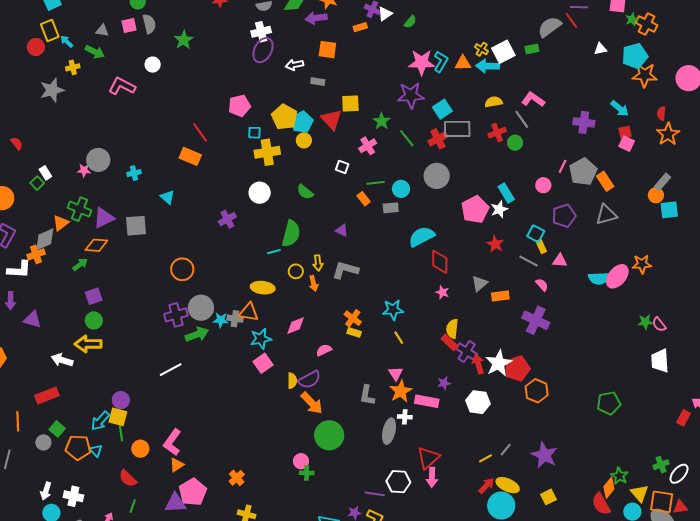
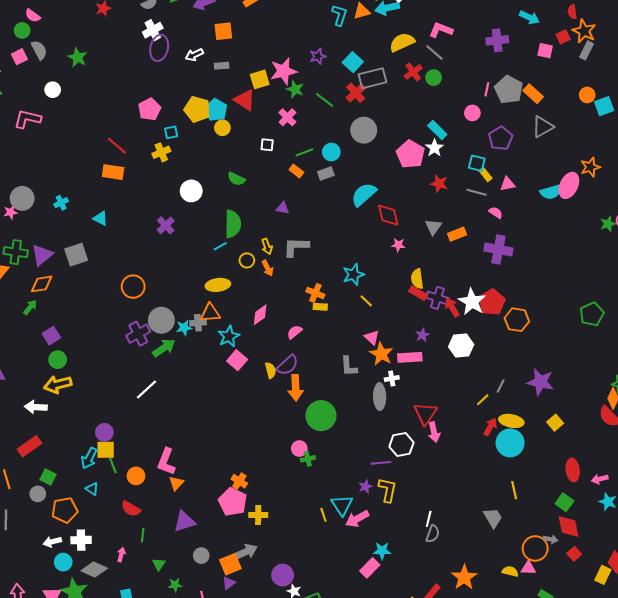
pink star: (422, 62) -> (283, 71), moved
purple star: (411, 95) -> (318, 56), size x0.6
yellow semicircle: (494, 102) -> (402, 42), size x1.4
red square: (625, 132) -> (563, 37), moved
yellow cross: (267, 152) -> (161, 152), moved, size x0.7
gray rectangle: (662, 182) -> (587, 50), moved
orange arrow: (312, 403) -> (296, 388), turned 55
orange pentagon: (78, 447) -> (65, 510), moved
white arrow: (46, 491) -> (52, 542), turned 72
pink pentagon: (193, 492) -> (233, 502), moved

